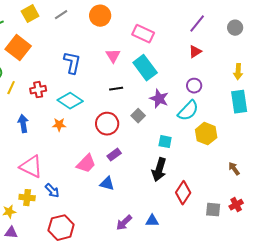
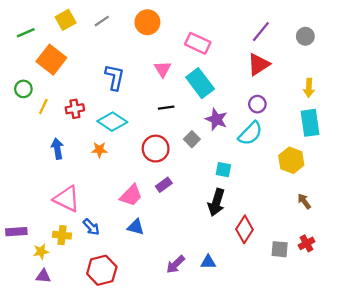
red triangle: (195, 52) -> (259, 64), size x1.5
yellow hexagon: (206, 134) -> (291, 160), moved
blue triangle: (107, 184) -> (136, 227), moved

